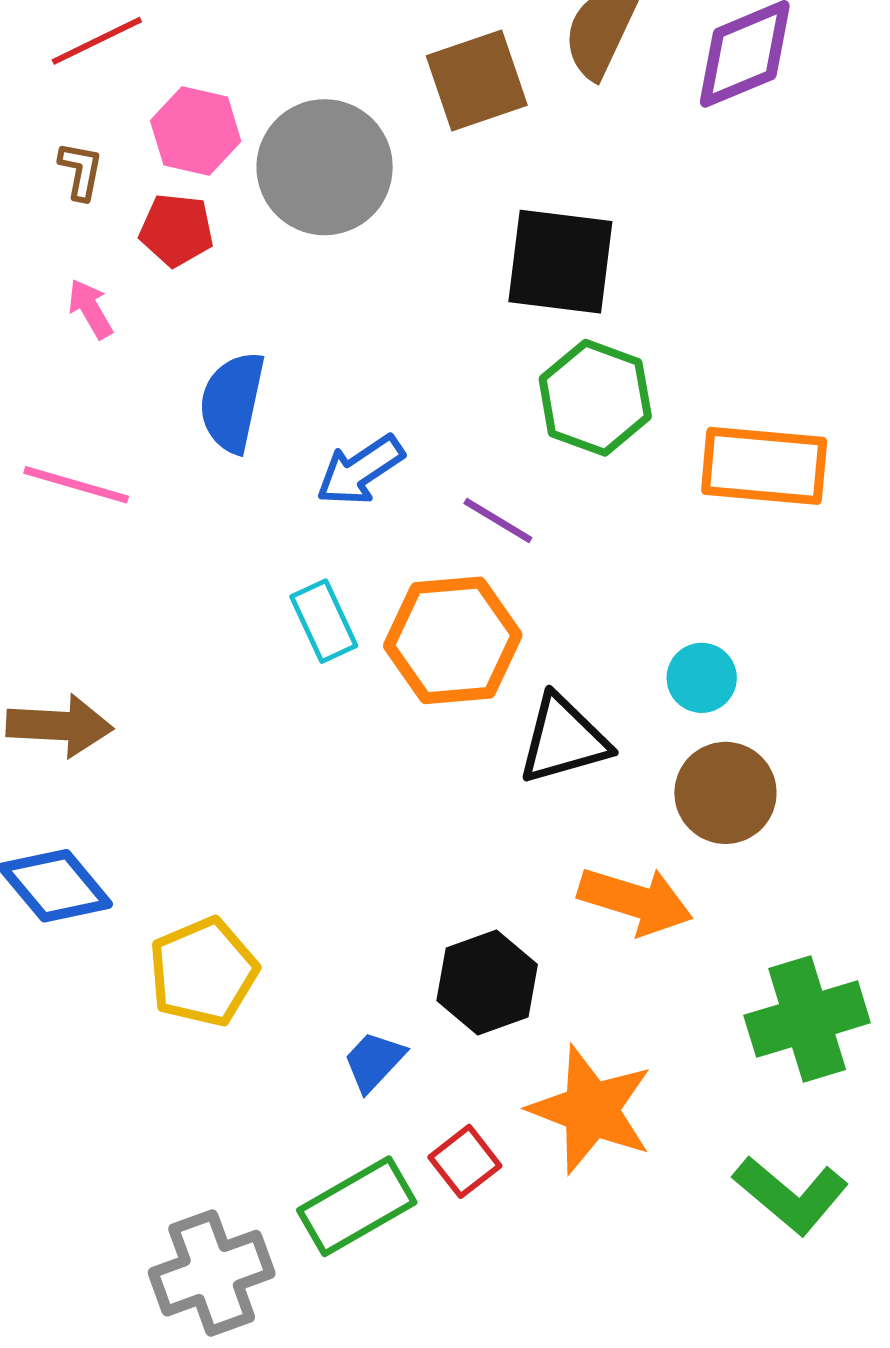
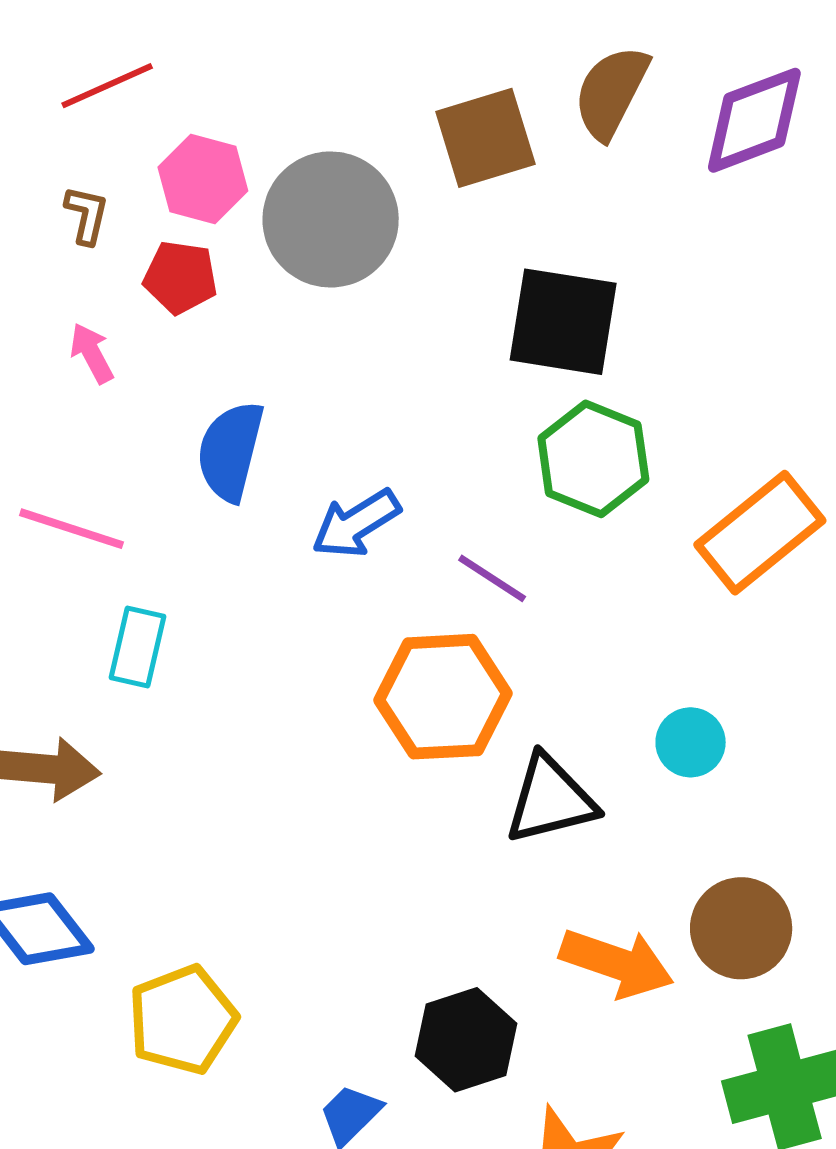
orange rectangle: (764, 466) -> (760, 533), turned -46
cyan rectangle: (324, 621) -> (137, 647), moved, turned 36
brown circle: (725, 793) -> (741, 928), moved

